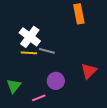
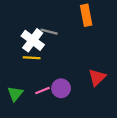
gray line: (47, 51) -> (49, 32), moved
pink line: (39, 98) -> (43, 90), moved

